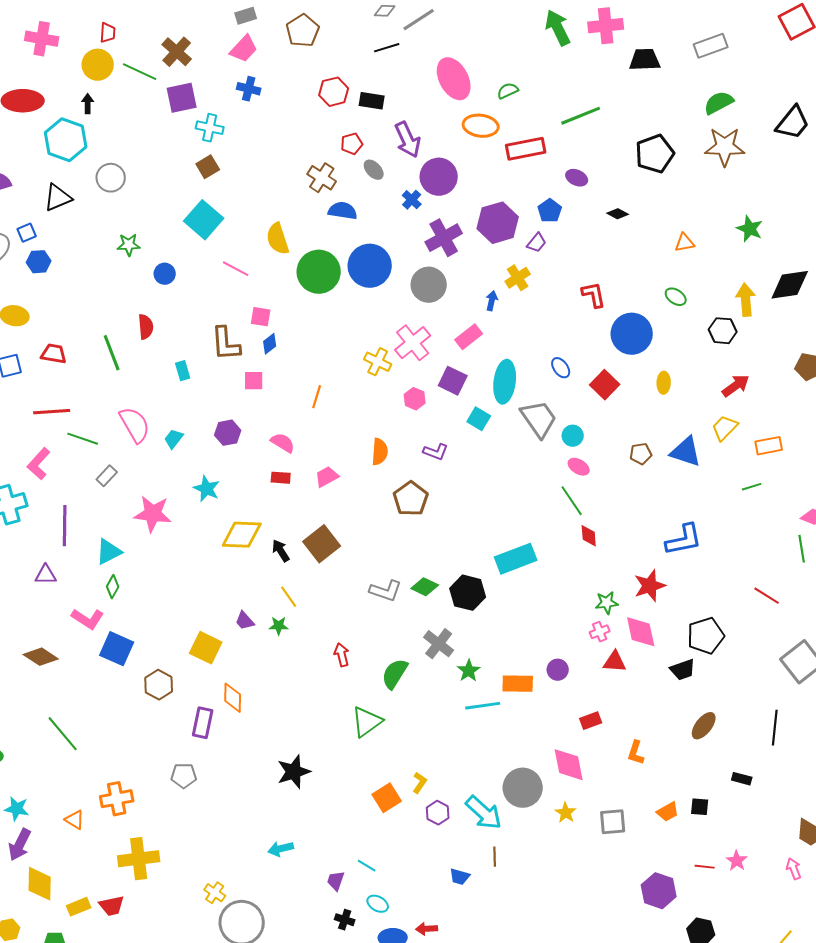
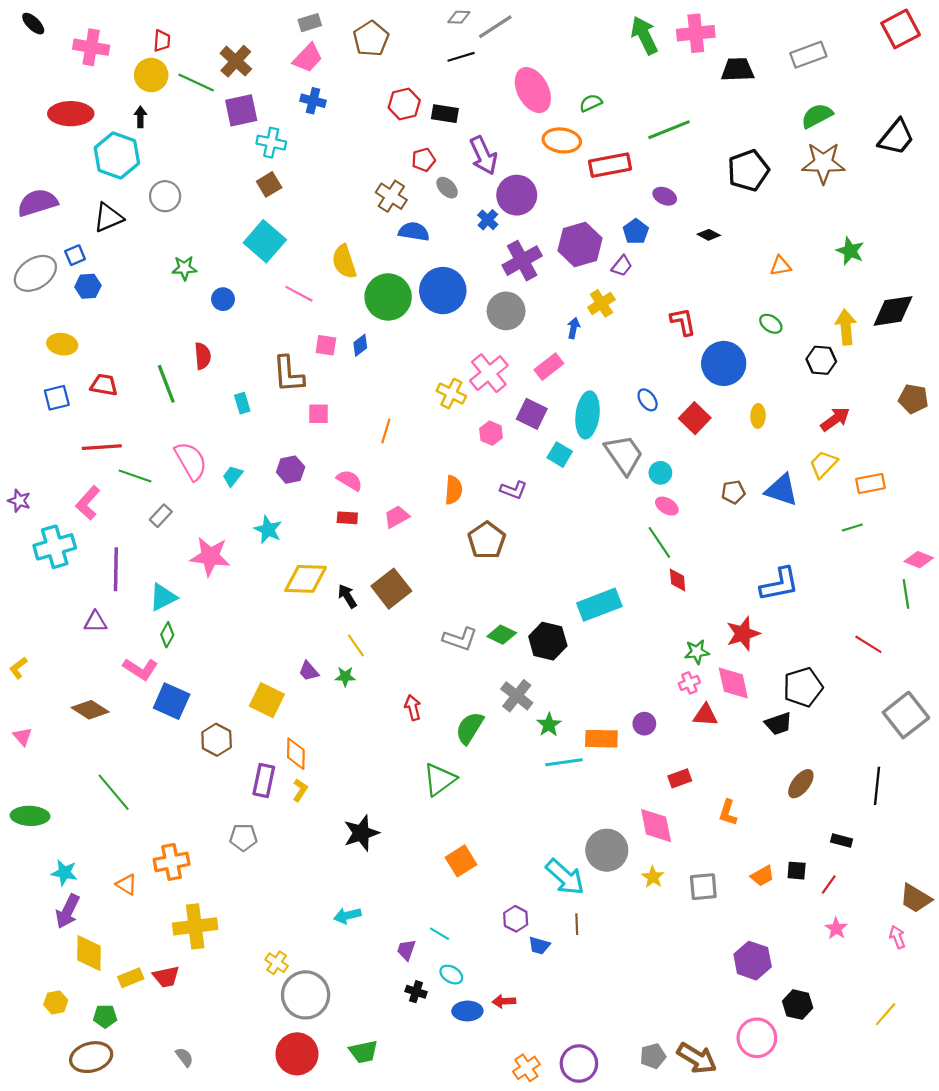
blue diamond: (270, 344) -> (360, 345), moved
yellow L-shape: (420, 783) -> (300, 790), moved
purple hexagon: (438, 813) -> (516, 919), moved
red line: (705, 867) -> (829, 884), moved, turned -60

